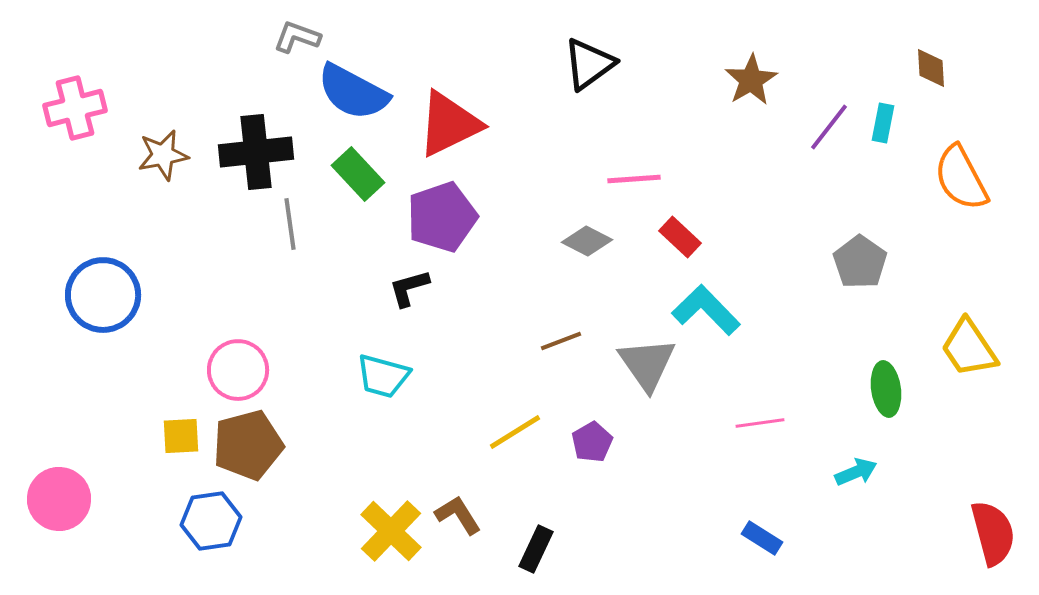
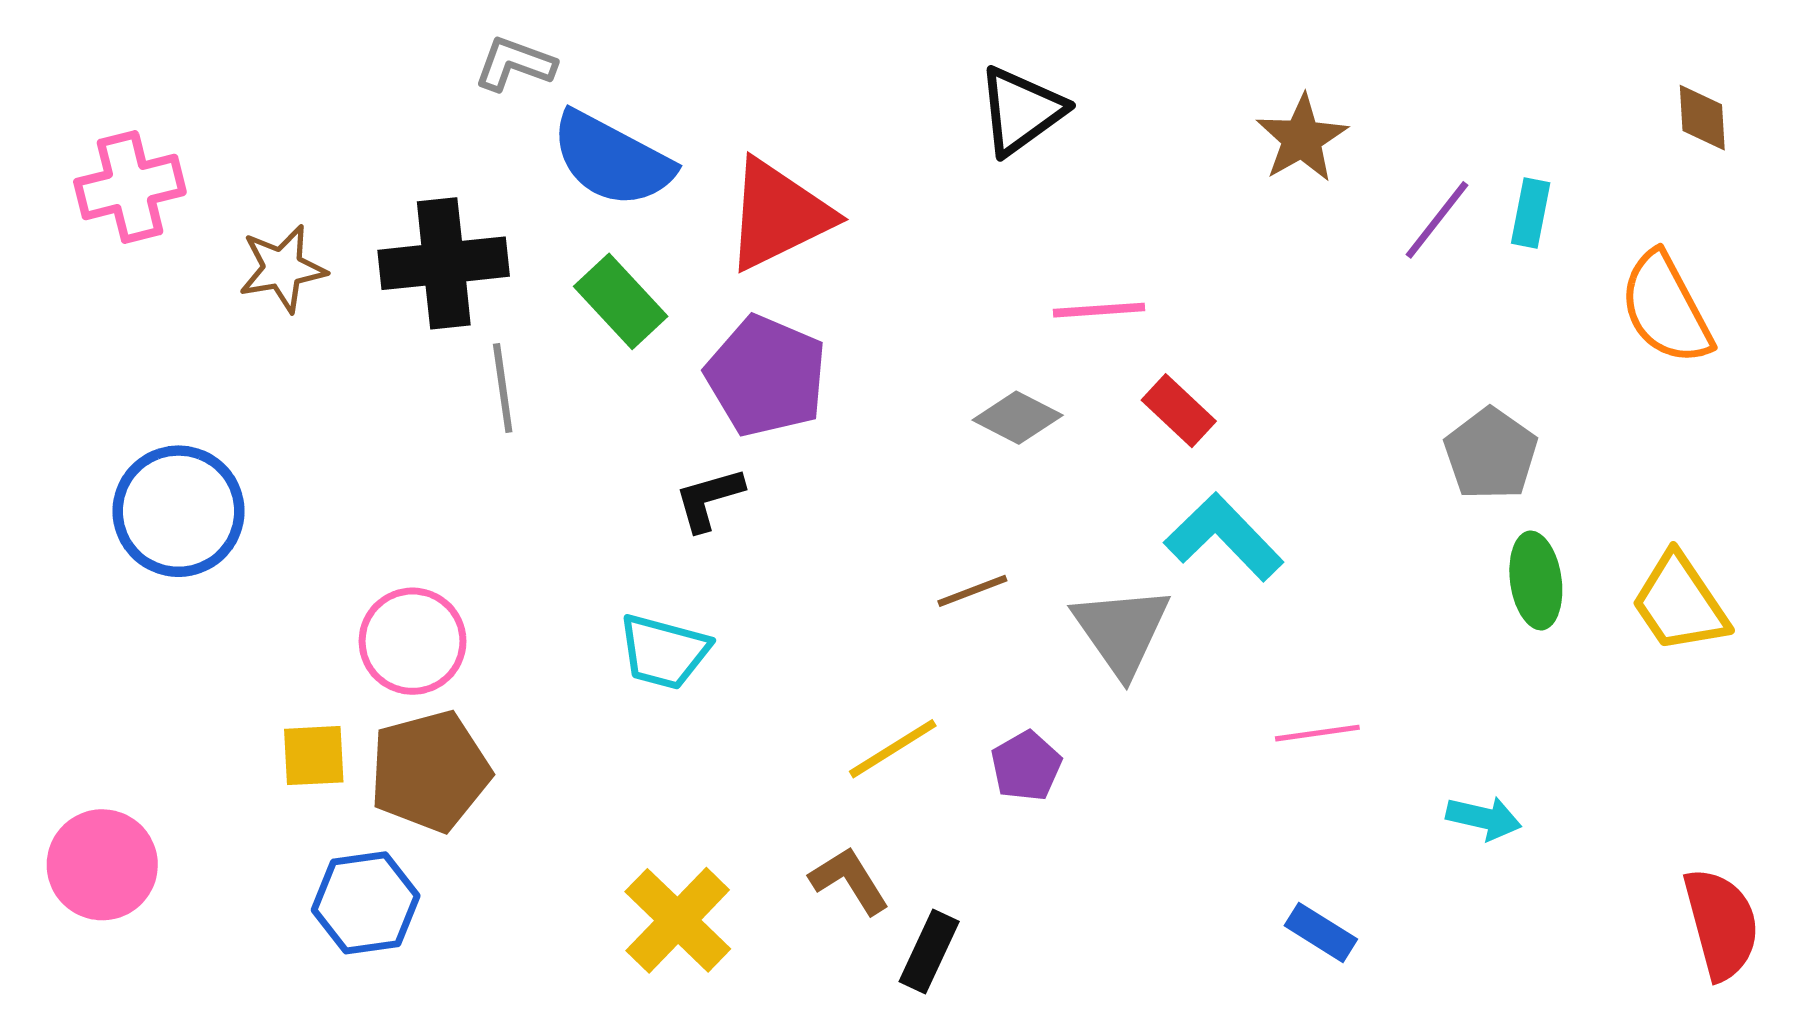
brown diamond: (931, 68) -> (1702, 118), moved
purple pentagon: (442, 217) -> (766, 376), turned -30
green ellipse: (886, 389) -> (1536, 581), moved
cyan arrow: (856, 472) -> (1484, 818), turned 36
brown L-shape: (458, 515) -> (849, 880), moved

